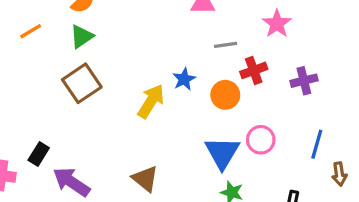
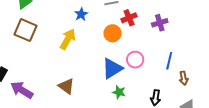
blue star: (184, 79) -> (81, 14), moved
brown square: (82, 83) -> (25, 30), turned -30
blue triangle: (222, 153) -> (112, 68), turned 30

